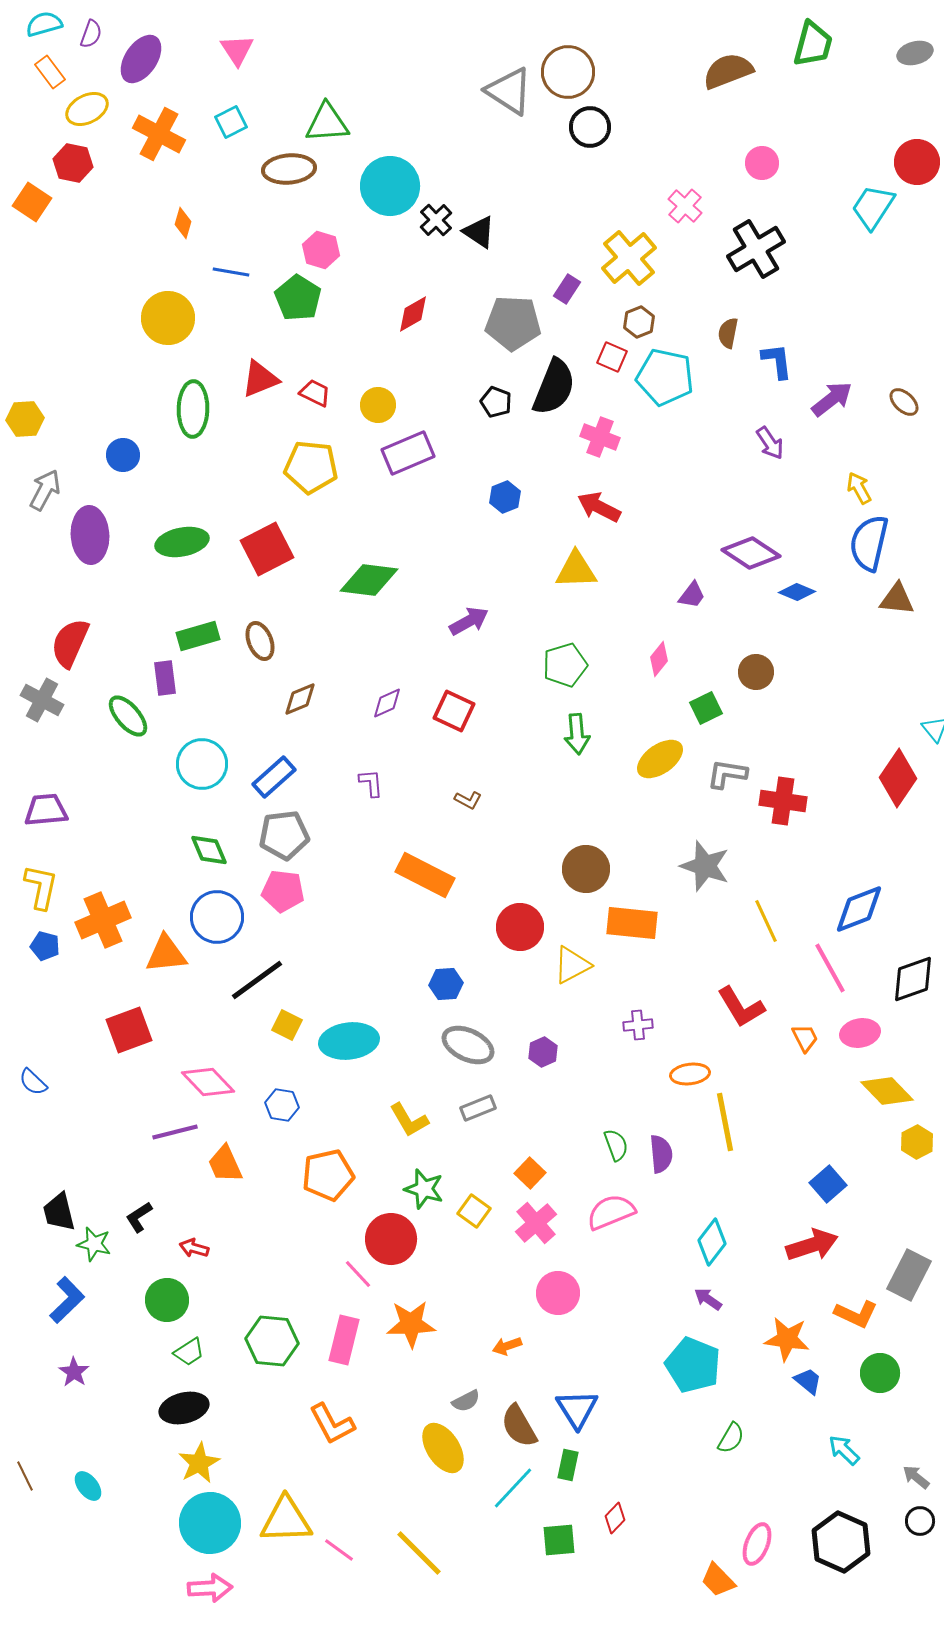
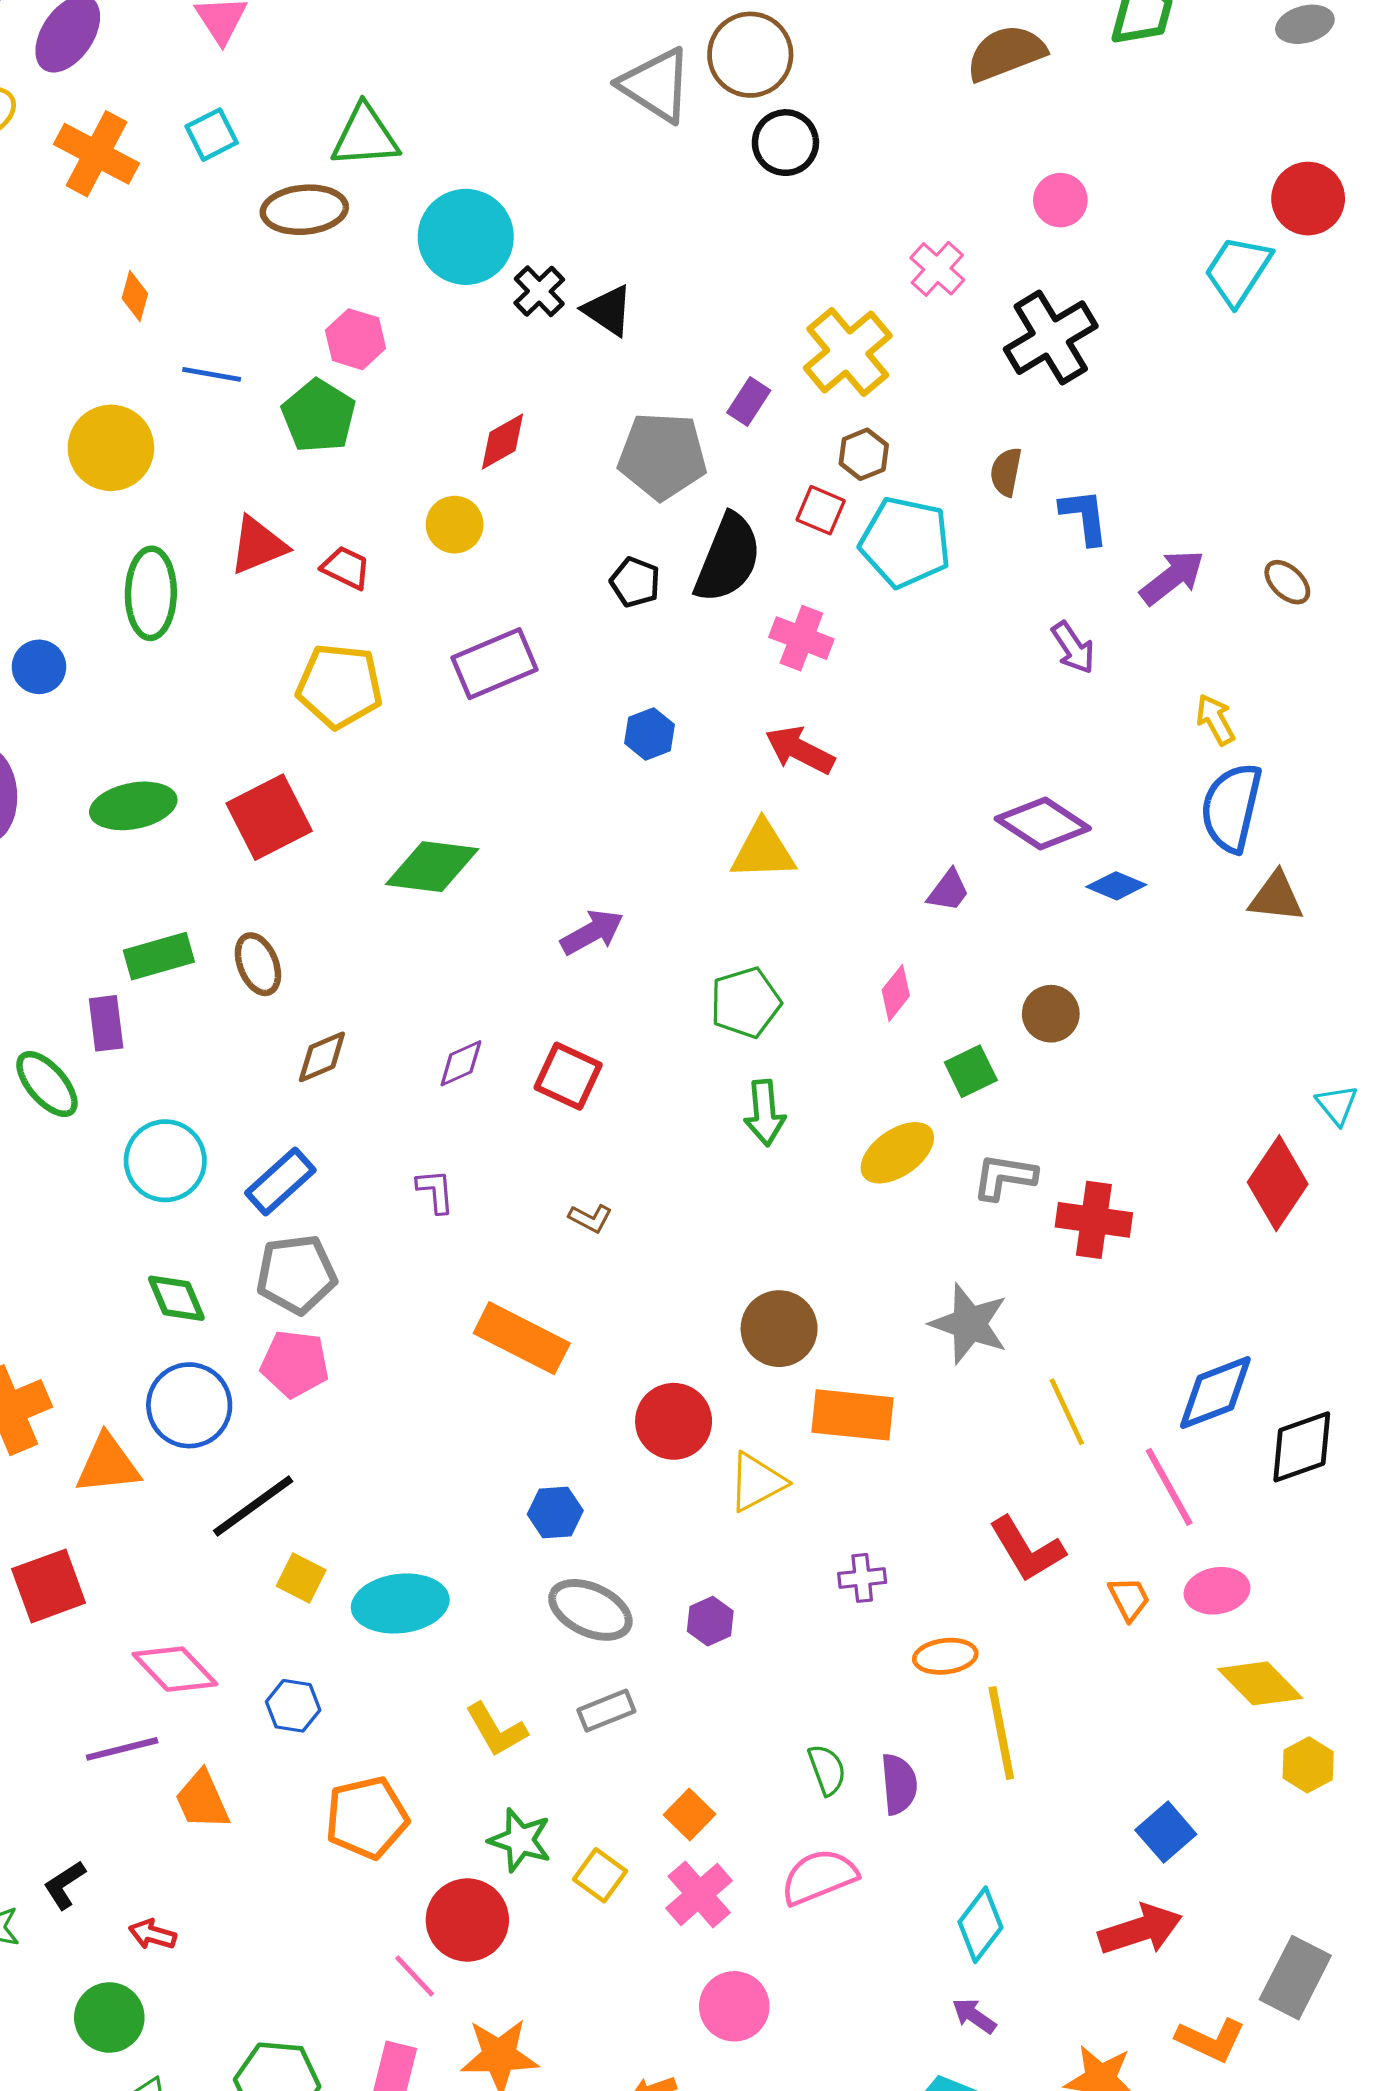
yellow circle: (378, 405) -> (455, 525), moved
black diamond: (913, 979) -> (1302, 1447), moved

